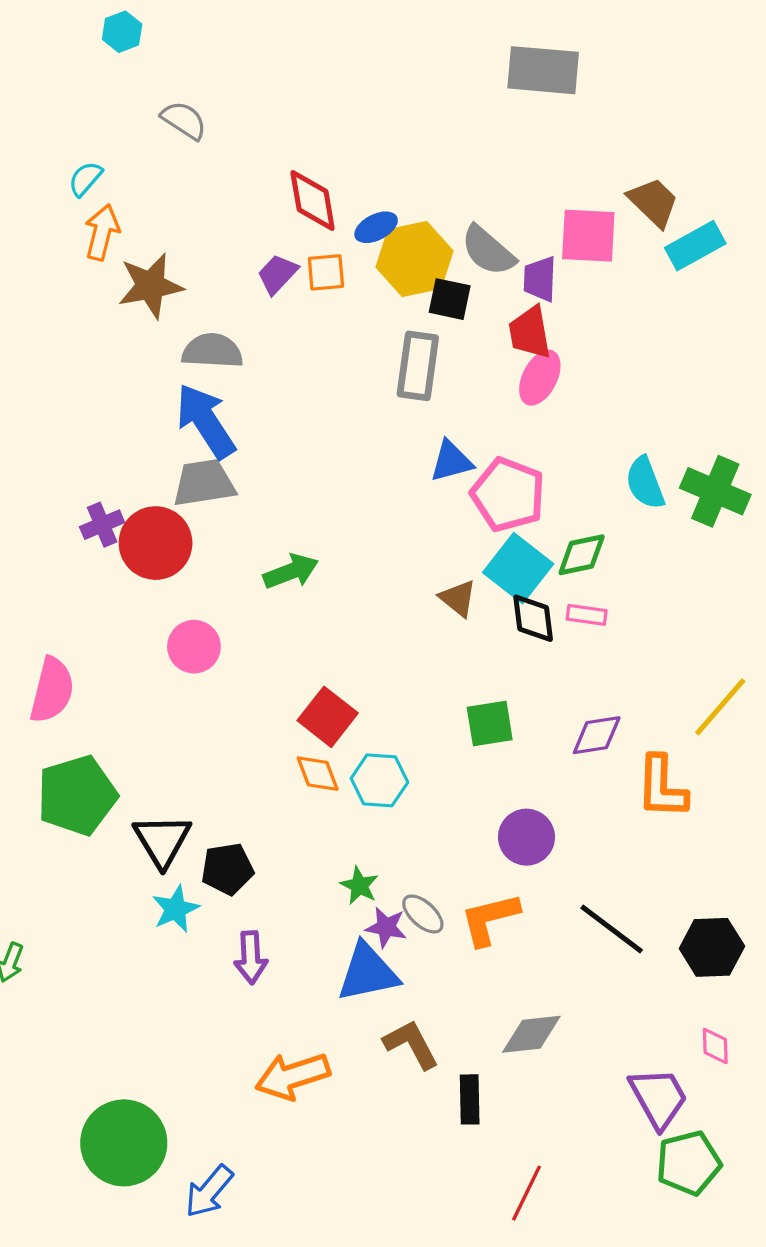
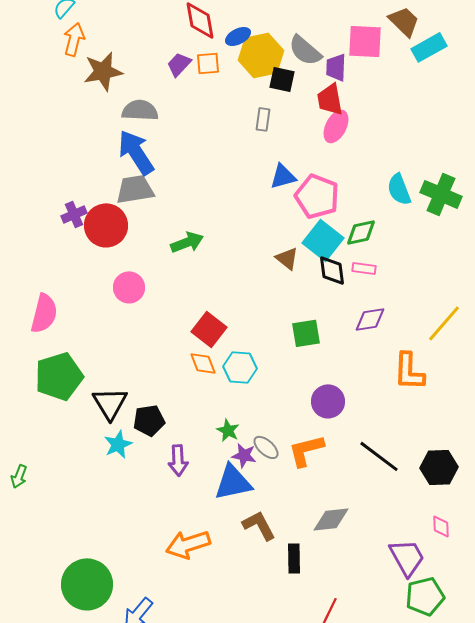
gray rectangle: (418, 366) -> (263, 119), size x0.6
purple diamond: (597, 735) -> (370, 319), moved
purple arrow: (251, 957) -> (178, 460), moved

